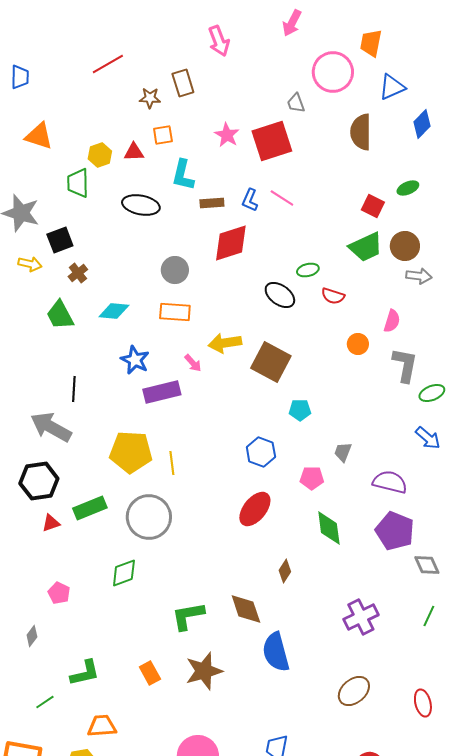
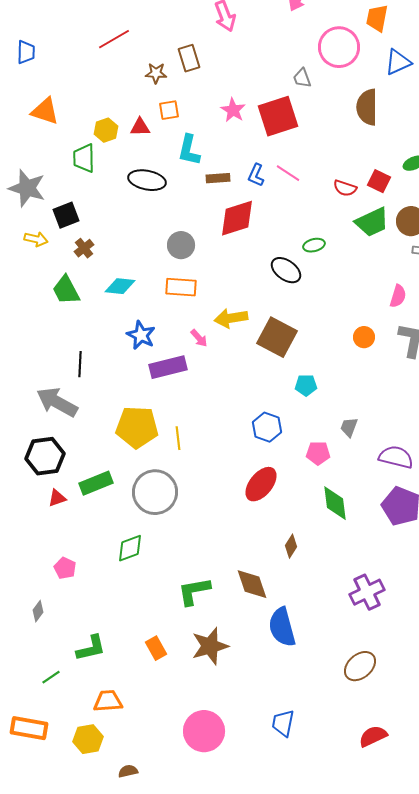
red semicircle: (333, 296) -> (345, 188), moved
orange circle: (358, 344) -> (364, 337), moved

